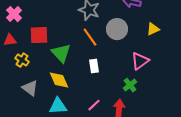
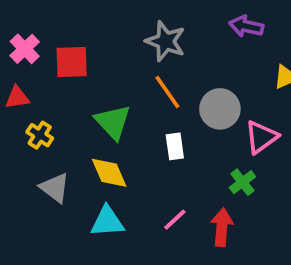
gray circle: (117, 29) -> (220, 109), moved
red square: (39, 35) -> (72, 62), moved

